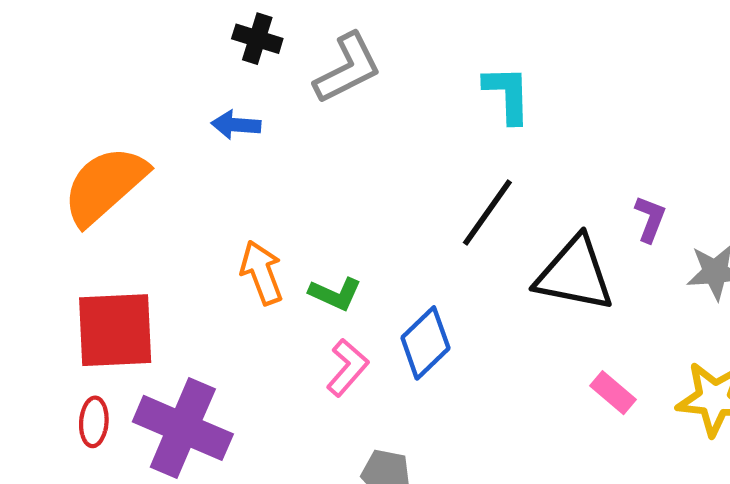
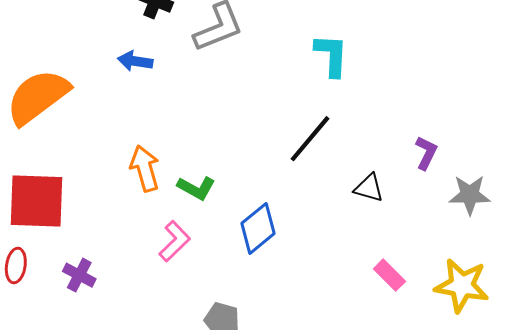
black triangle: (575, 274) -> (369, 188), size x0.5
pink L-shape: (347, 368) -> (175, 241), moved
purple cross: (183, 428) -> (79, 275), size x0.5

